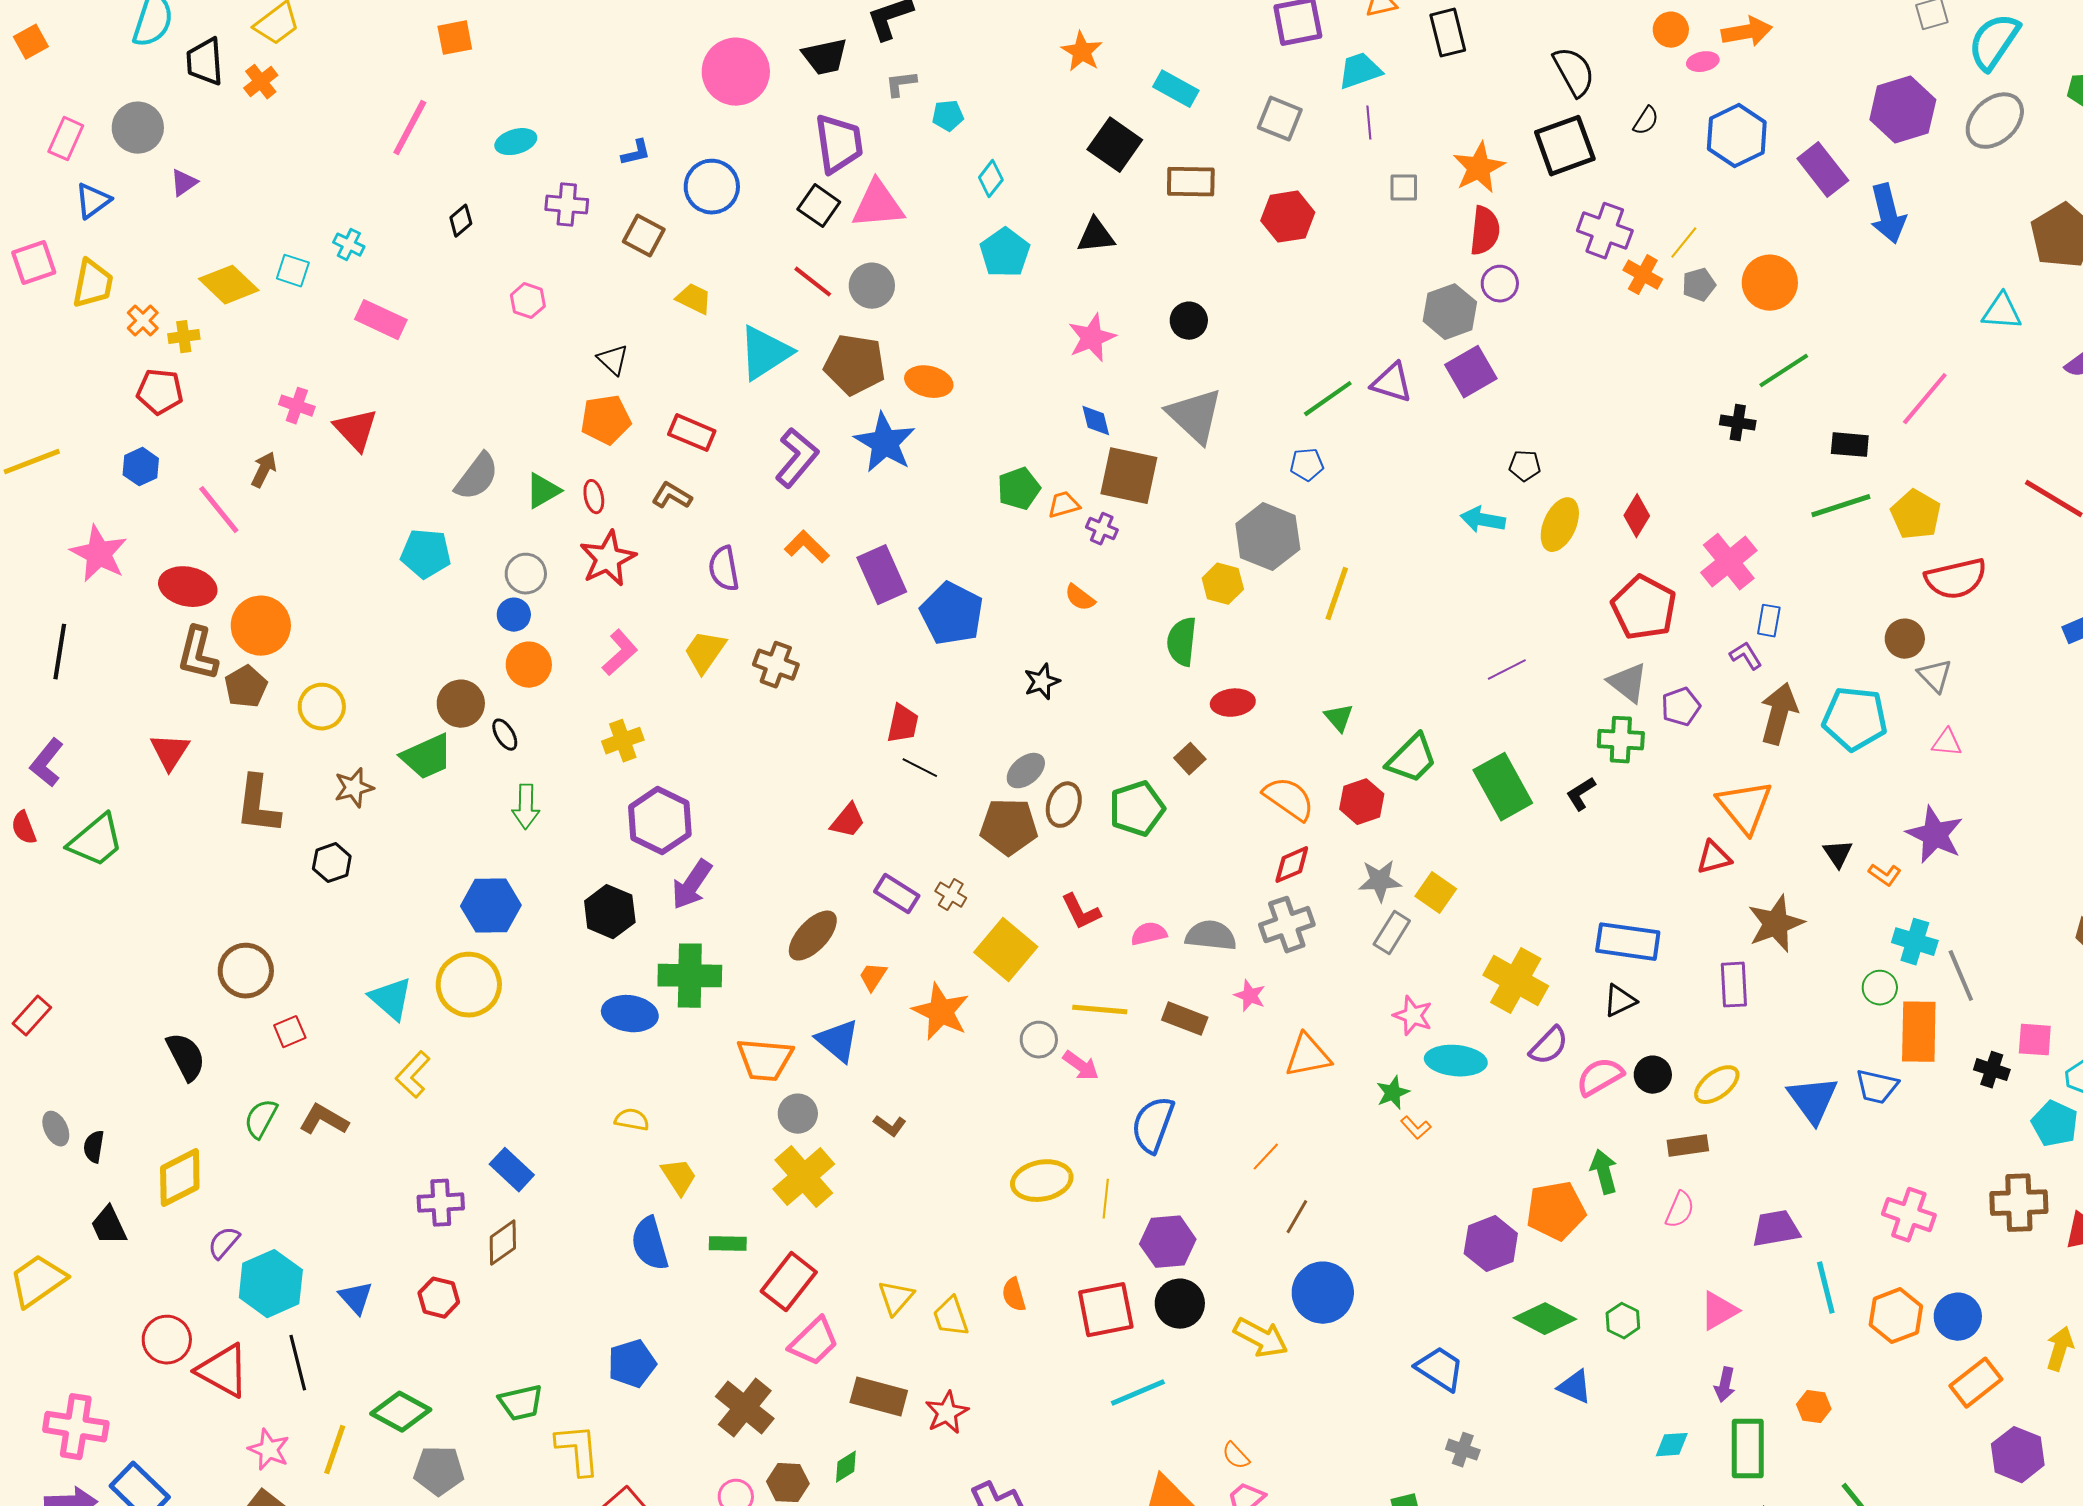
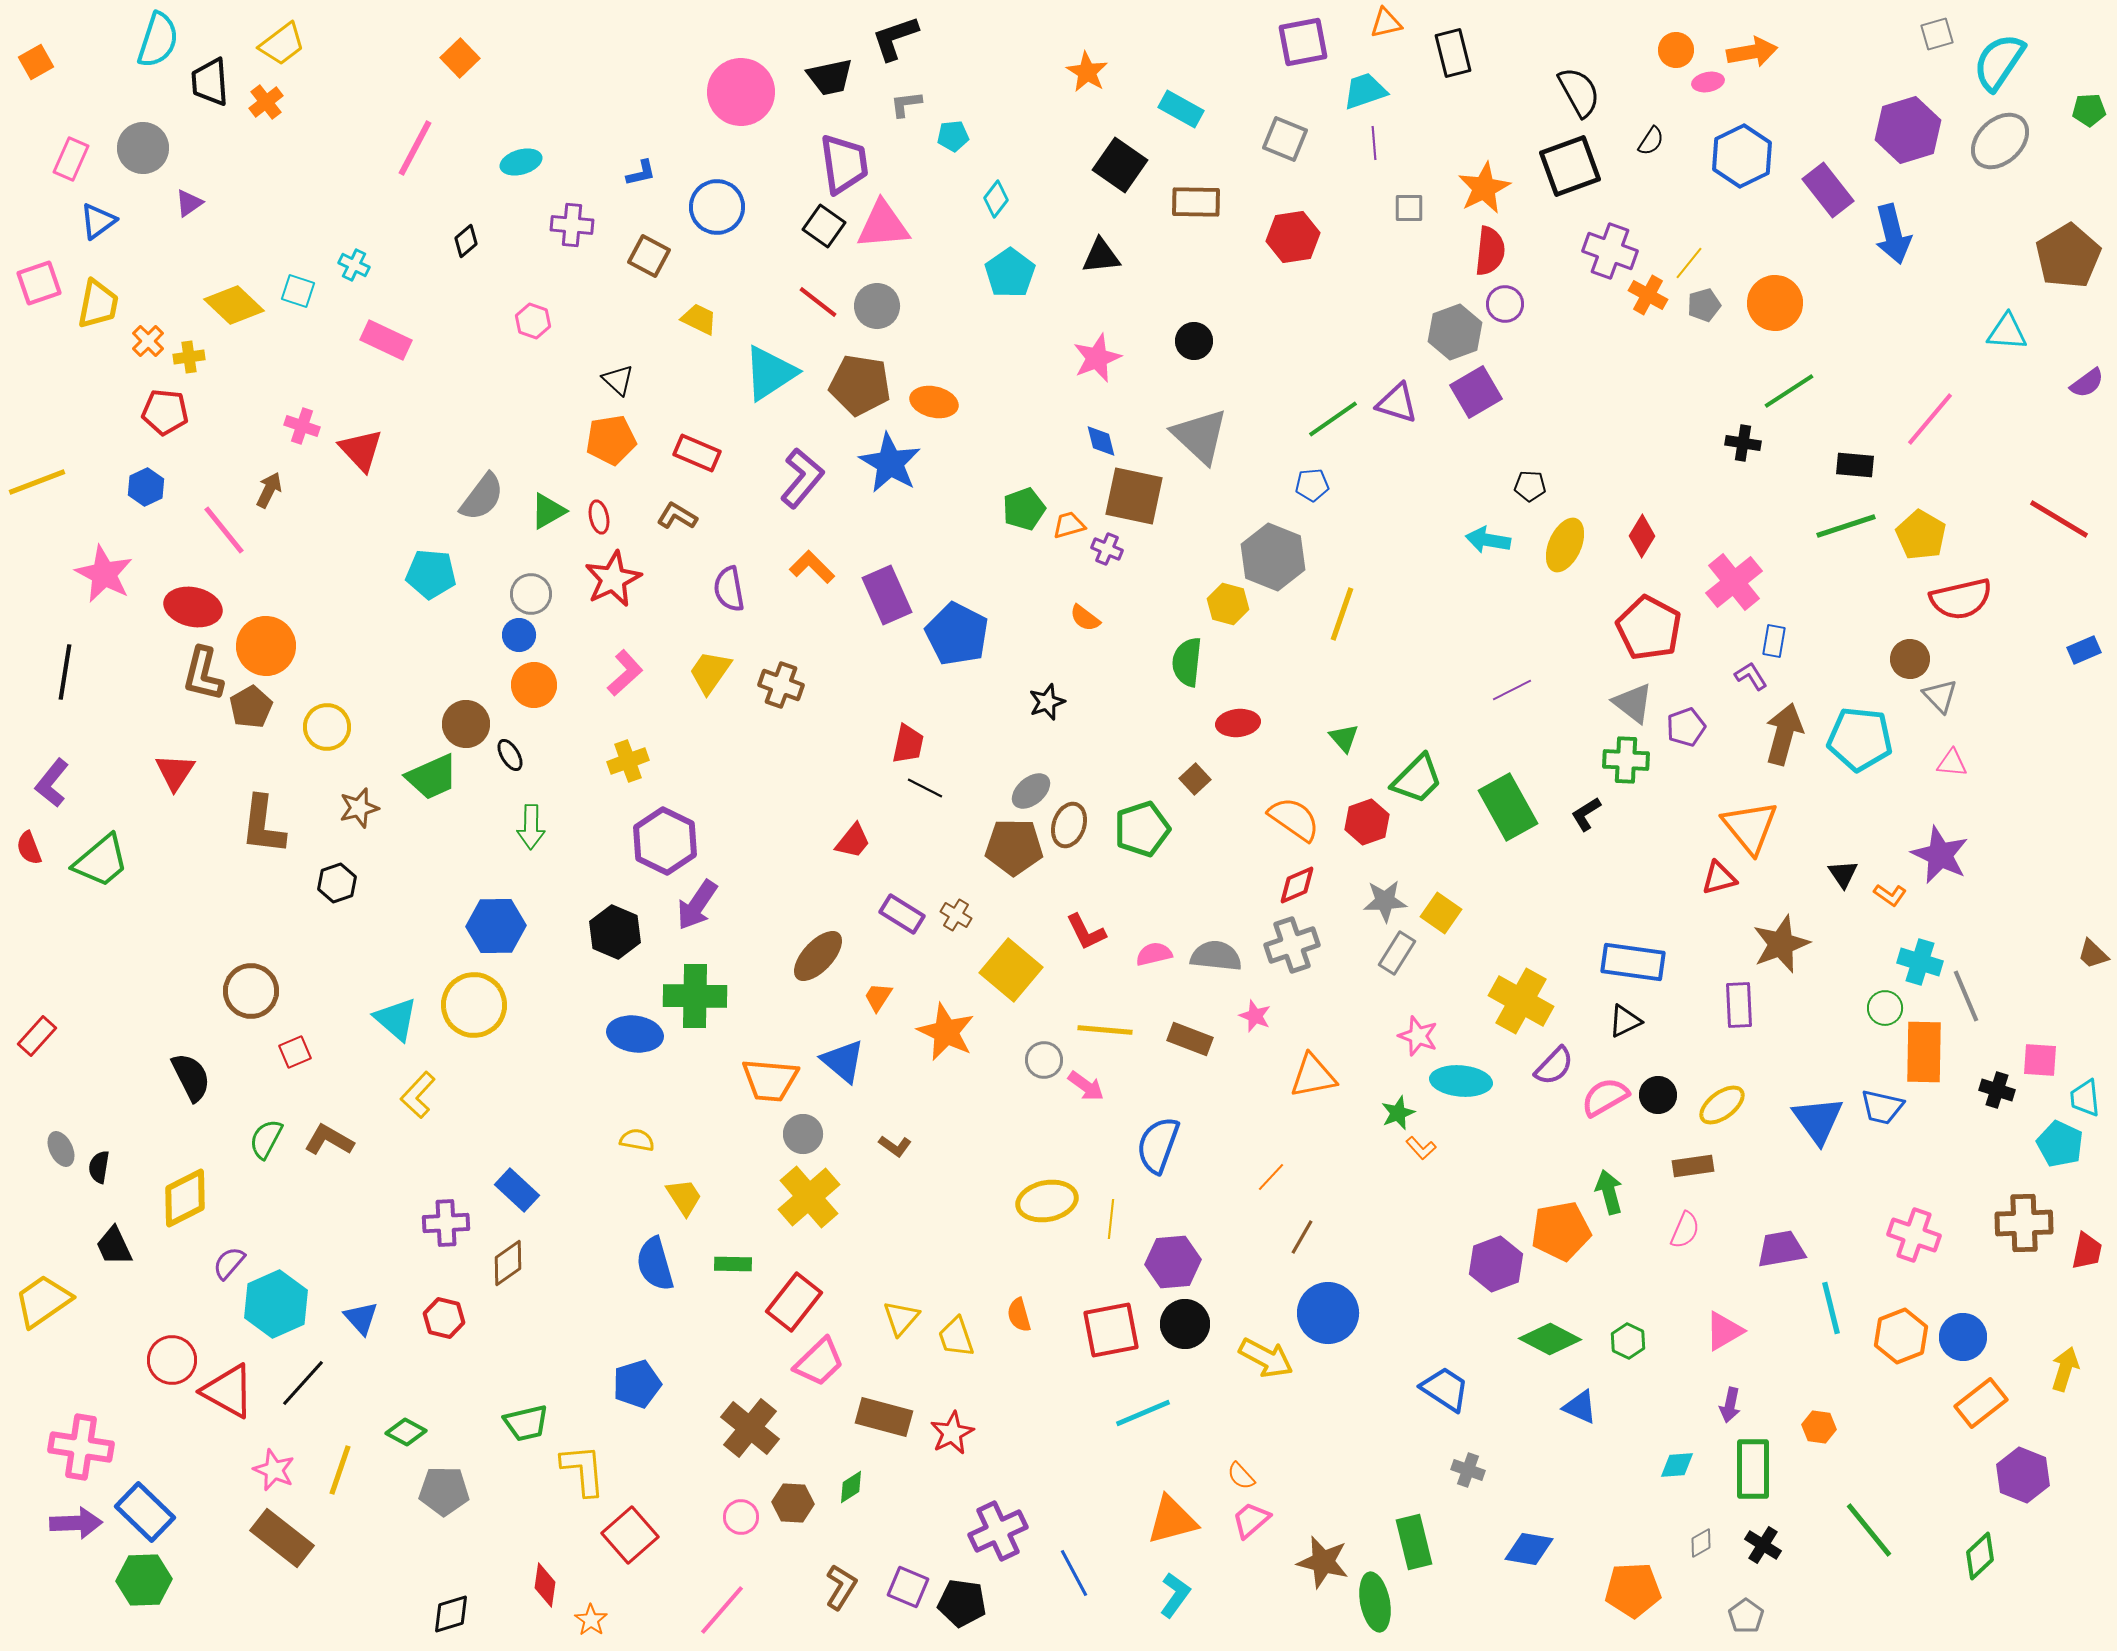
orange square: (455, 38) -> (460, 58), turned -33
black line: (298, 1363) -> (303, 1383), turned 56
green diamond: (401, 1412) -> (406, 1432), size x0.7

